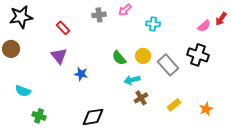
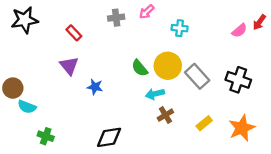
brown circle: (11, 49) -> (13, 88), moved
black cross: (198, 55) -> (238, 80), moved
yellow circle: (143, 56) -> (168, 66), size x1.5
orange star: (206, 109) -> (242, 128), size x1.6

